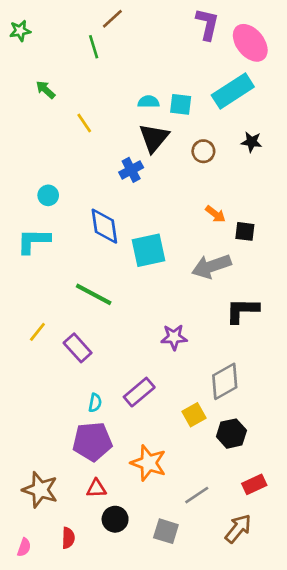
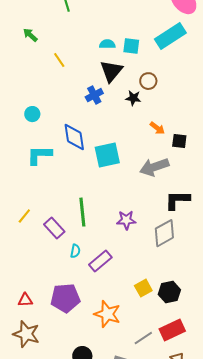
black star: (252, 142) -> (133, 98), moved
cyan L-shape: (33, 241) -> (39, 155), moved
green line: (94, 294) -> (82, 212), moved, turned 56
gray diamond: (225, 381) -> (164, 233), moved
cyan semicircle: (95, 403) -> (75, 251), moved
yellow square: (194, 415) -> (143, 288), moved
red rectangle: (254, 484) -> (172, 330), moved, size x1.4
red triangle: (96, 488) -> (25, 300), moved

